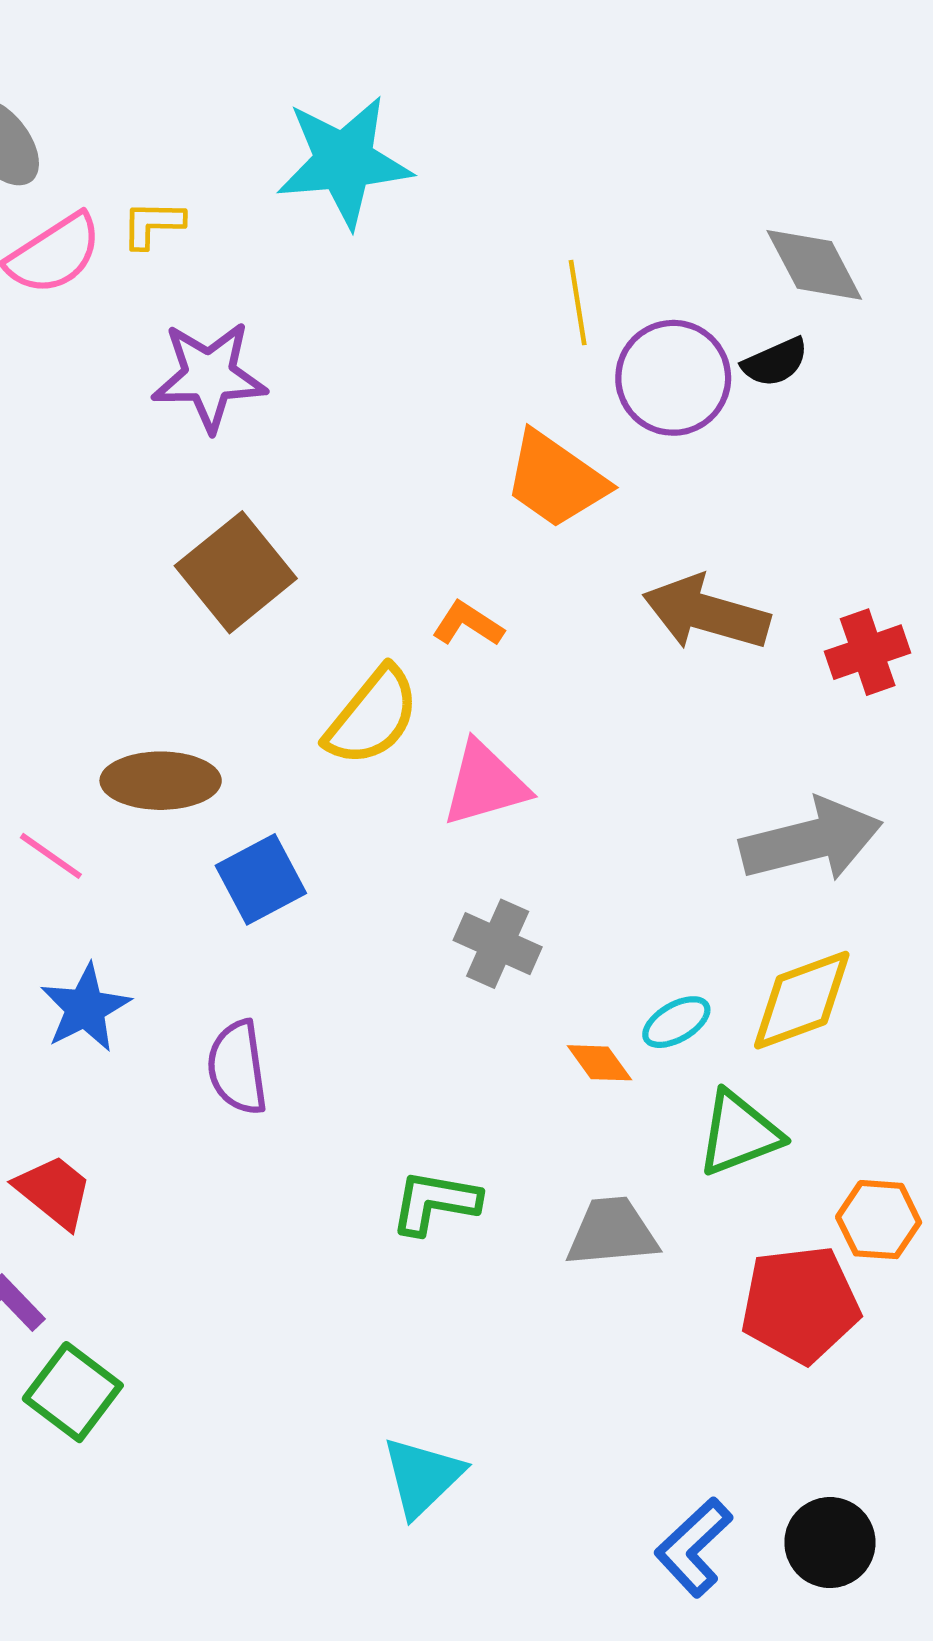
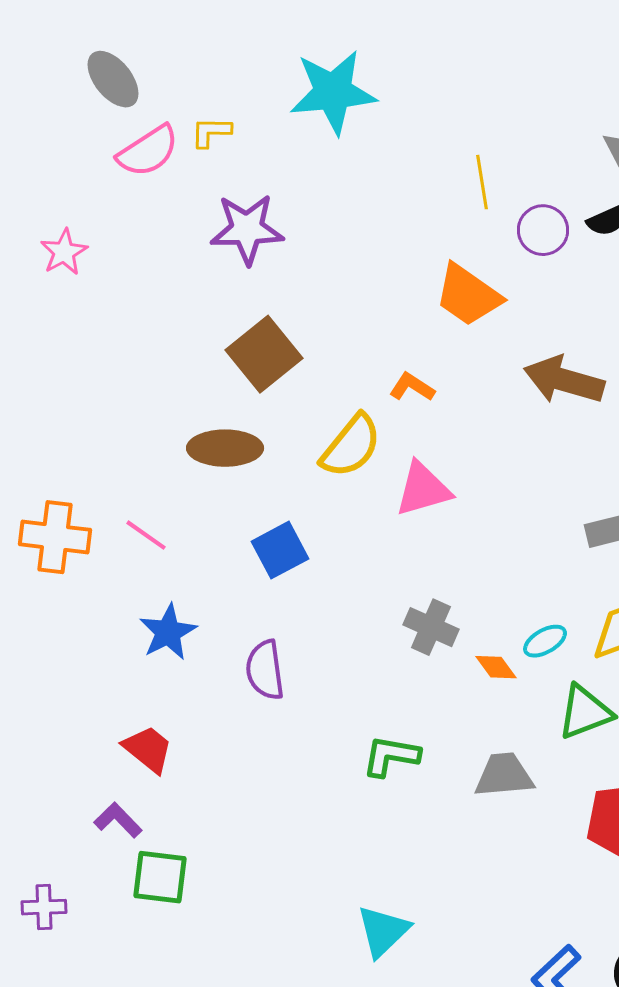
purple circle: (673, 378) -> (543, 230), size x0.7
brown ellipse: (161, 781) -> (225, 448), moved
gray cross: (498, 944) -> (431, 627), moved
green square: (73, 1392) -> (160, 877), turned -30

